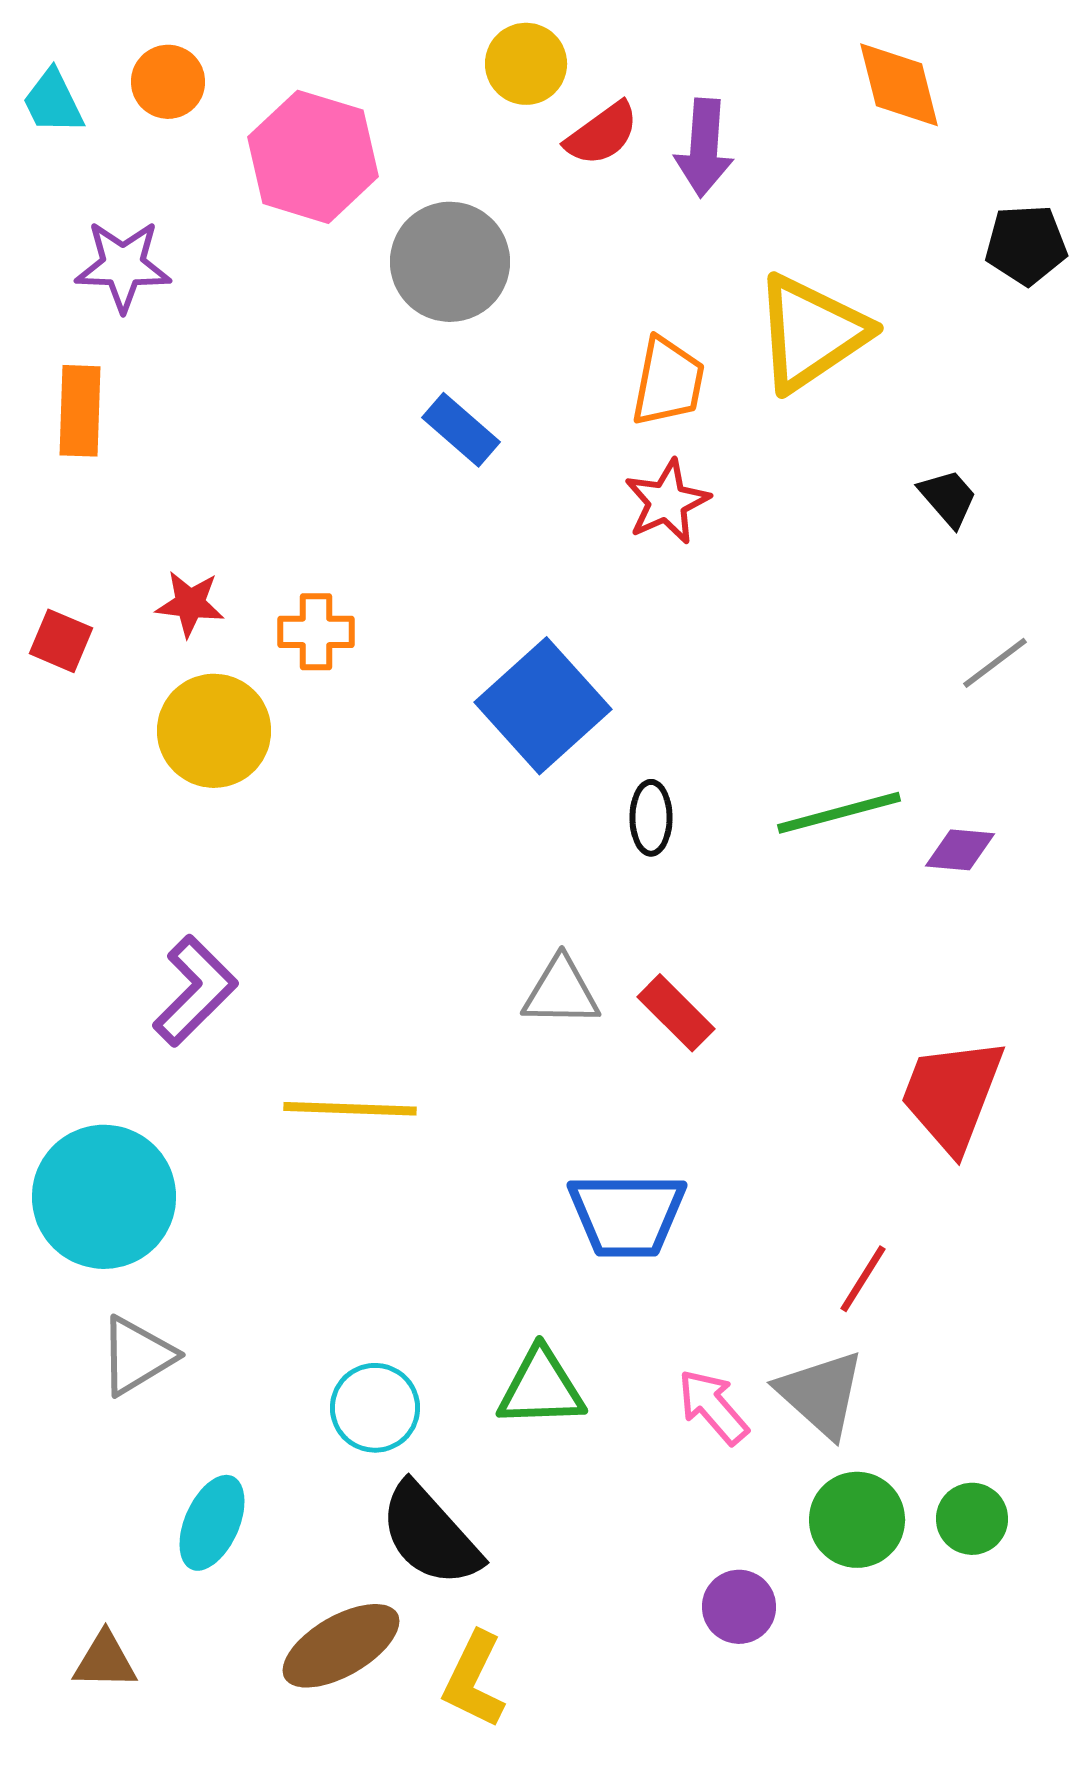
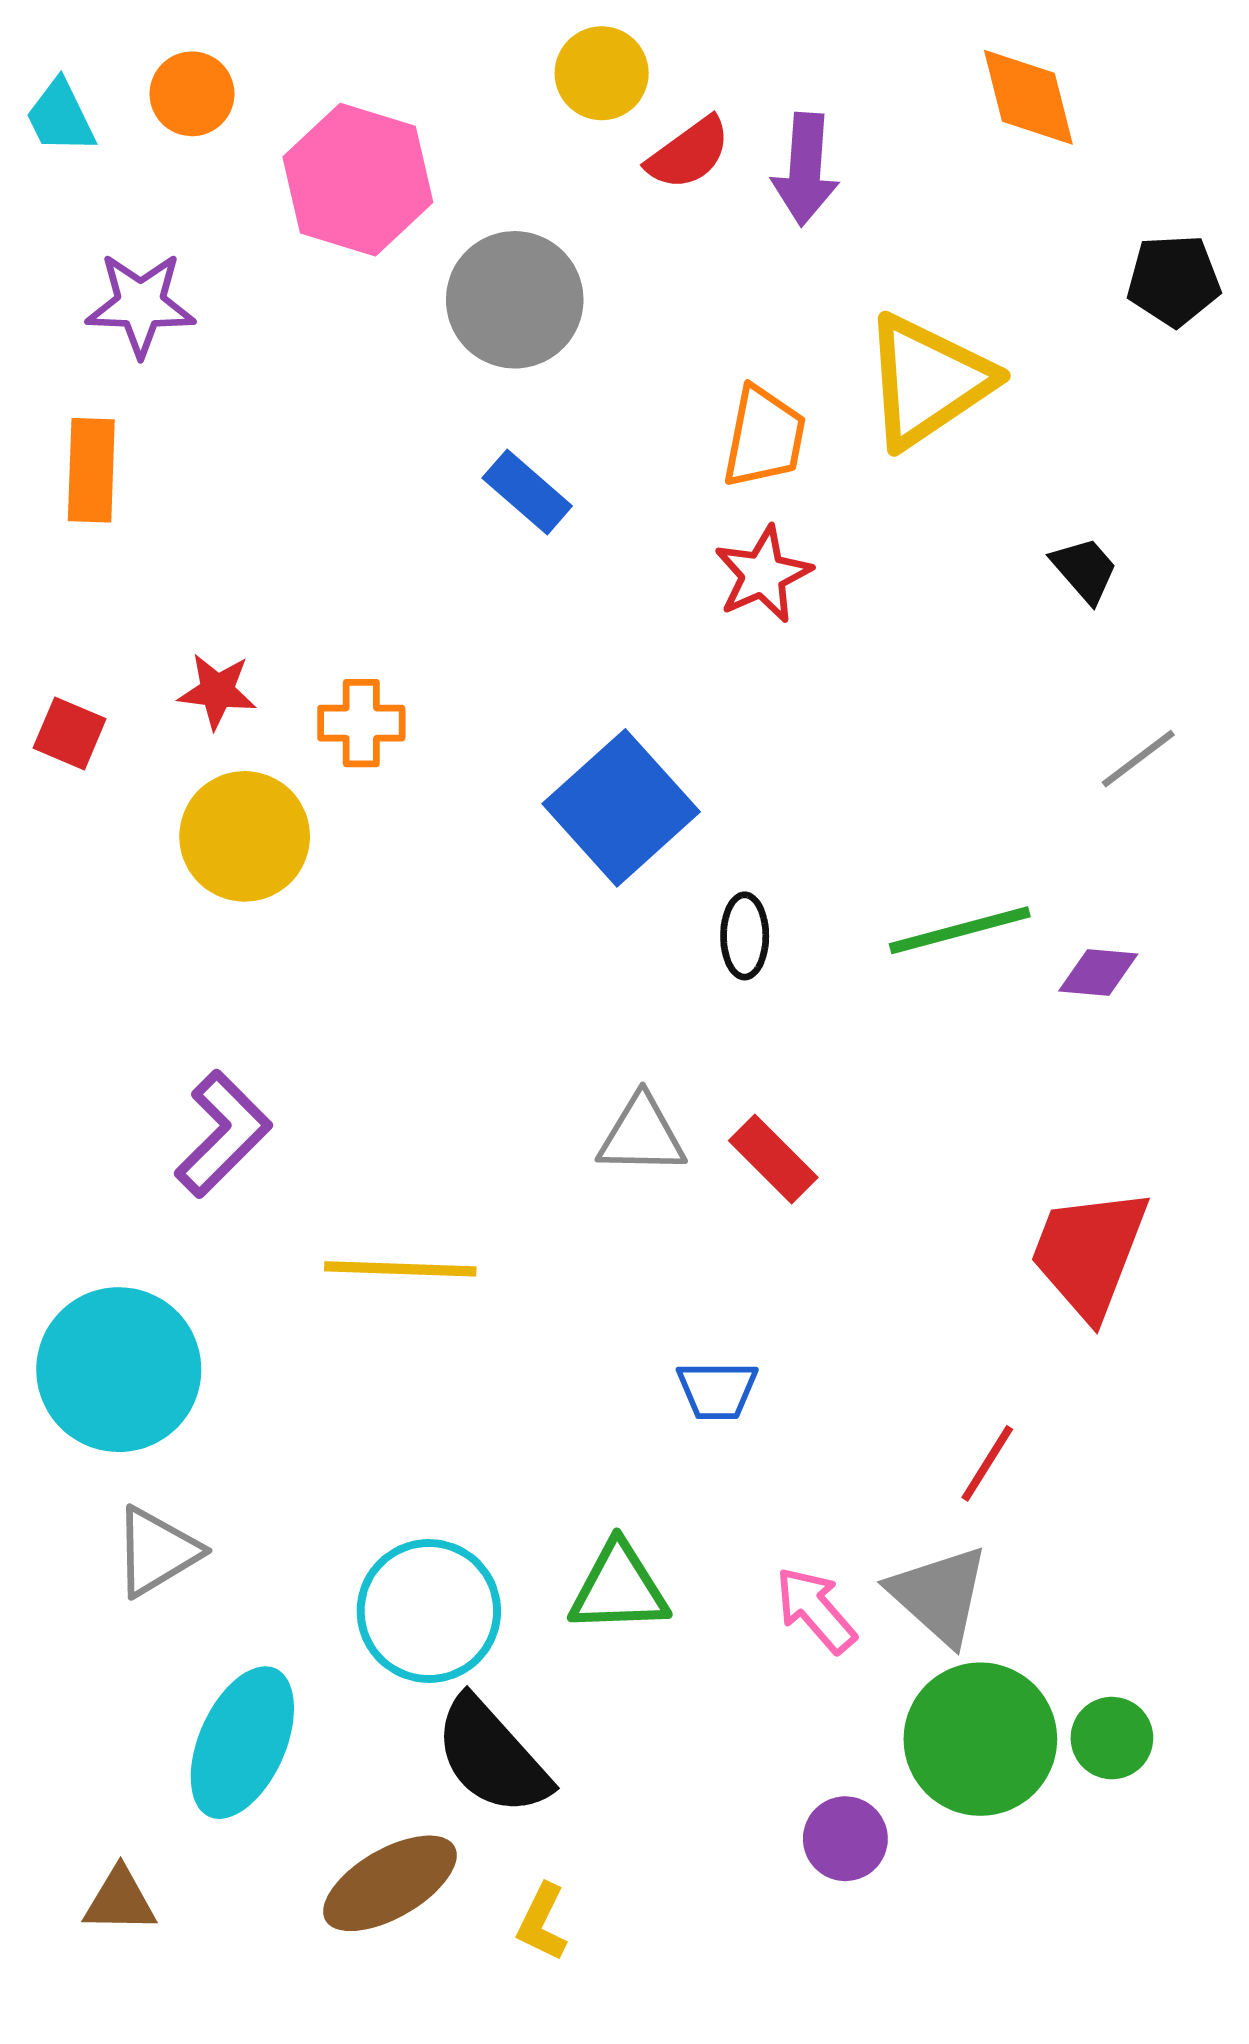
blue trapezoid: (627, 1215) -> (717, 1390), size x0.6
cyan circle: (375, 1408) -> (429, 1611), size x1.4
green circle: (857, 1520) -> (980, 1739), size x1.4
cyan ellipse: (212, 1523) -> (242, 1743), size x1.4
yellow L-shape: (474, 1680) -> (542, 1922), size x0.7

